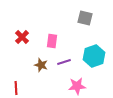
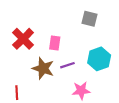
red cross: (22, 37) -> (23, 39), size x1.5
brown star: (41, 65) -> (43, 68), size x1.5

